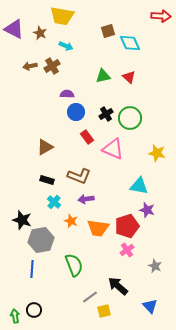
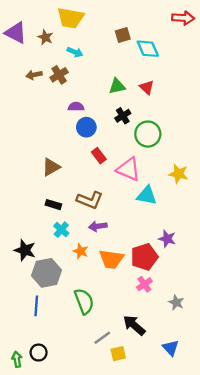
black cross: (106, 114) -> (123, 116), moved
cyan triangle: (139, 186) -> (147, 195), moved

